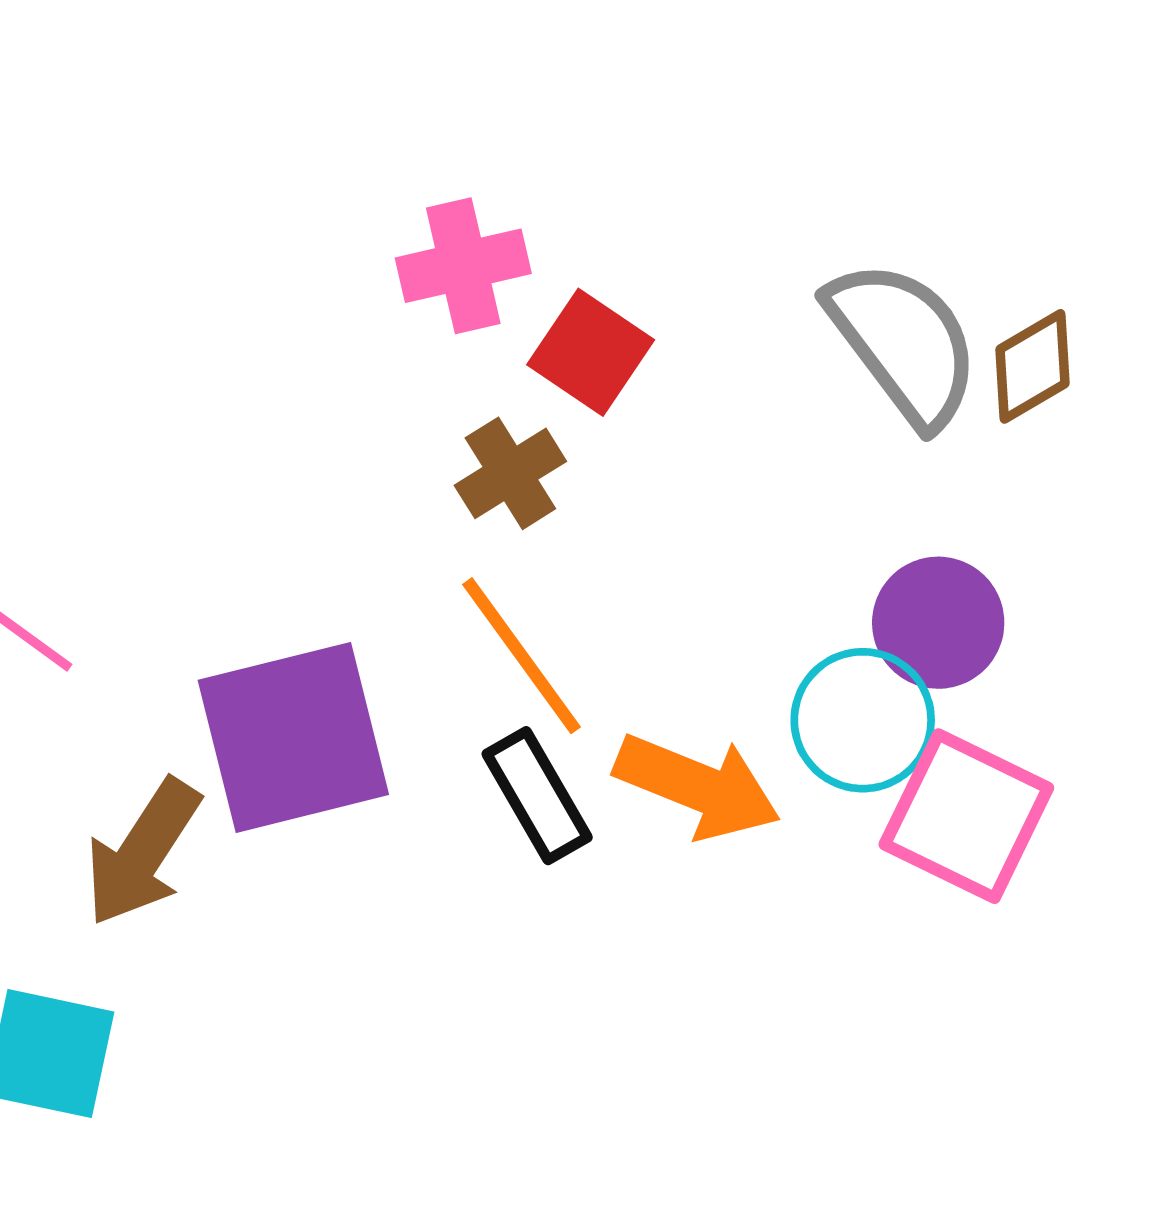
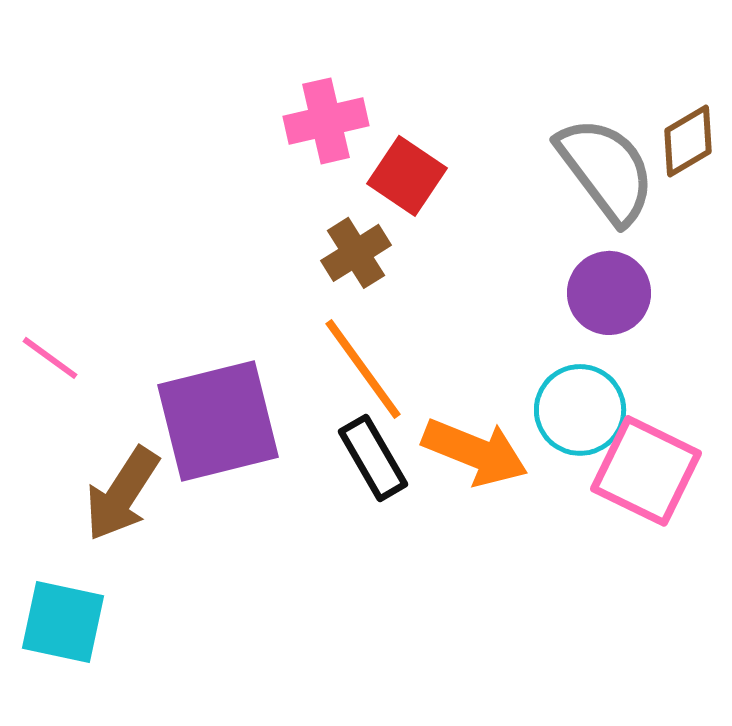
brown diamond: (1033, 366) -> (688, 141), moved
purple circle: (938, 623) -> (609, 293), moved

